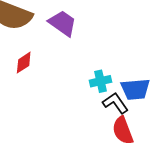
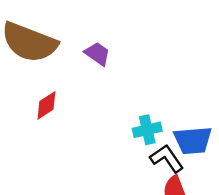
purple trapezoid: (63, 23) -> (97, 54), size x0.7

